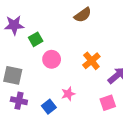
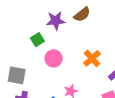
purple star: (14, 25) -> (56, 21), moved

